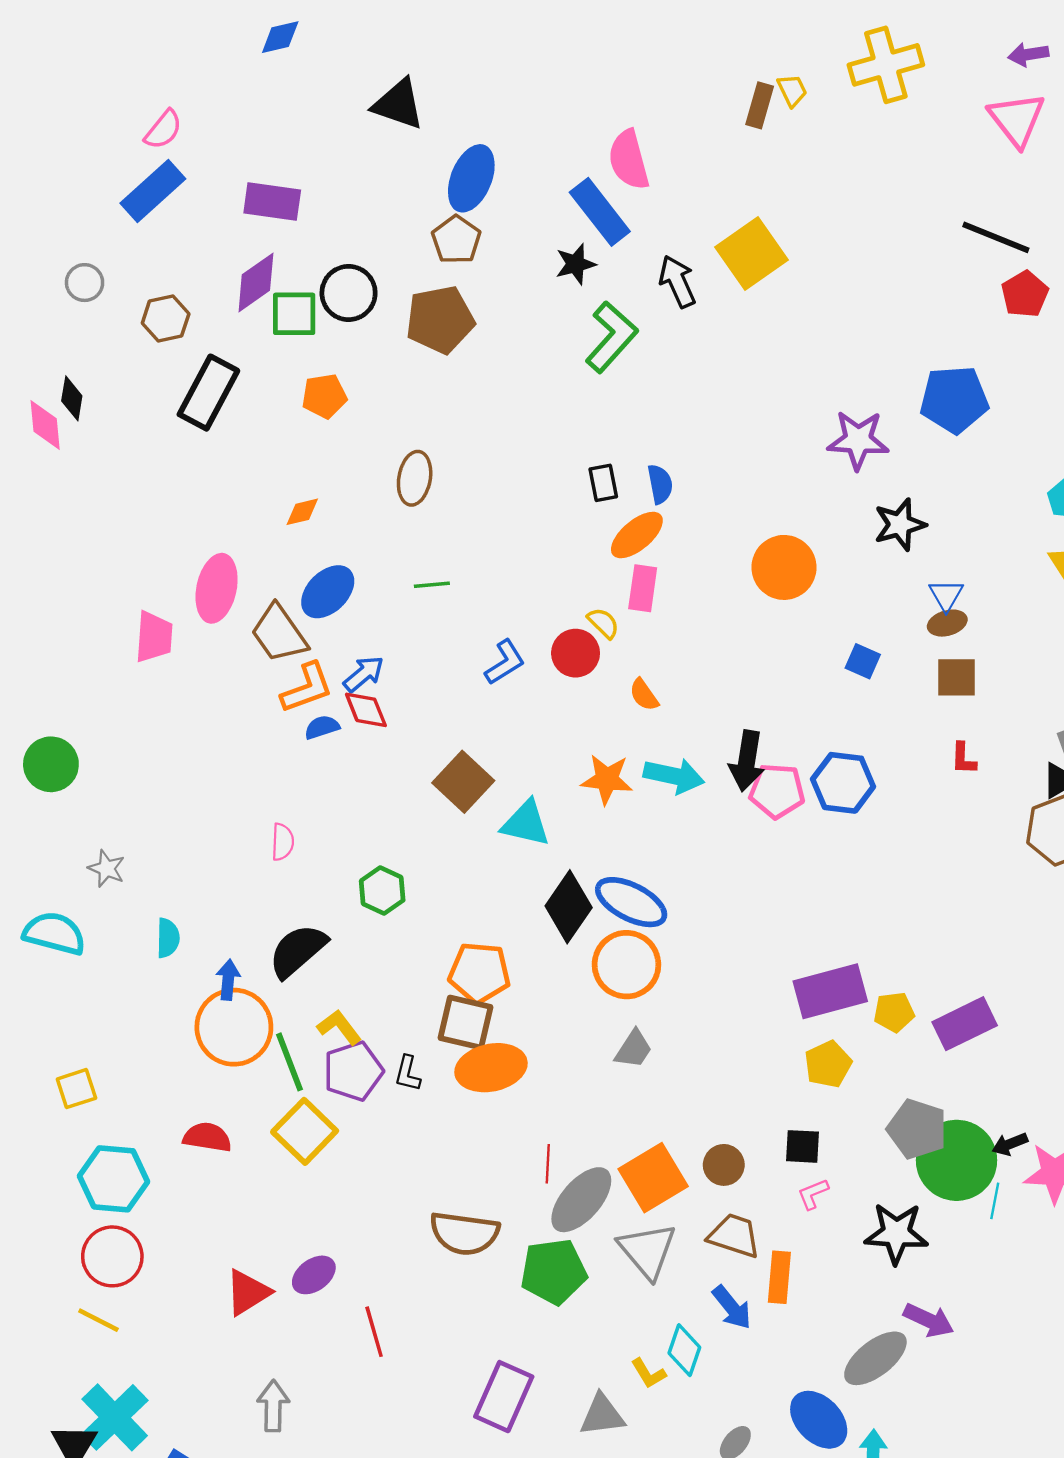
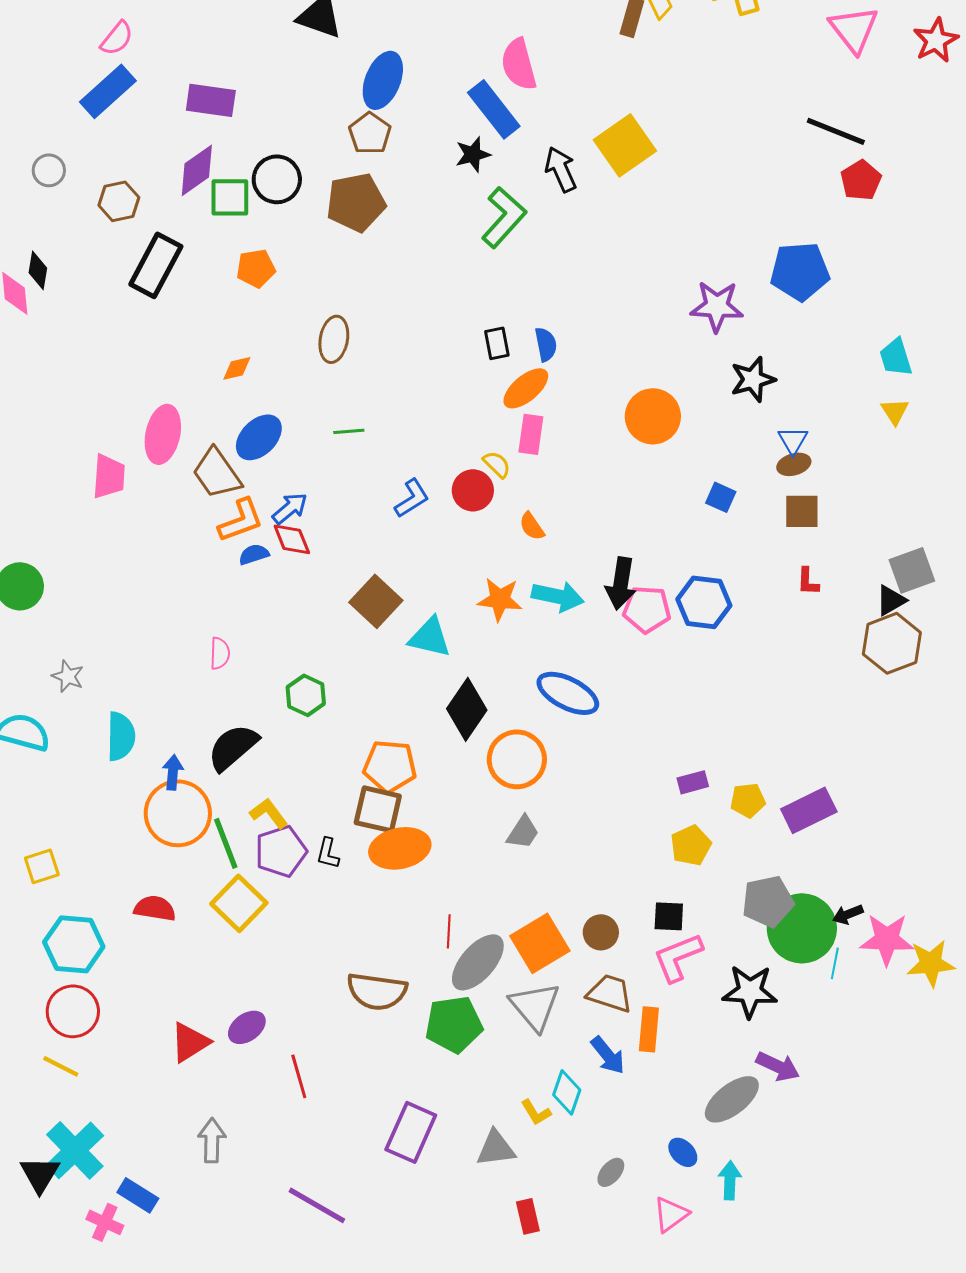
blue ellipse: (631, 902) -> (568, 693), moved
cyan semicircle: (168, 938) -> (121, 736), size x1.4
purple rectangle: (830, 991) -> (693, 782), size x0.5
gray pentagon: (917, 1129) -> (768, 901), turned -30
pink L-shape: (813, 1194) -> (678, 957), size x1.8
blue ellipse: (819, 1420) -> (683, 1152), size x0.6

